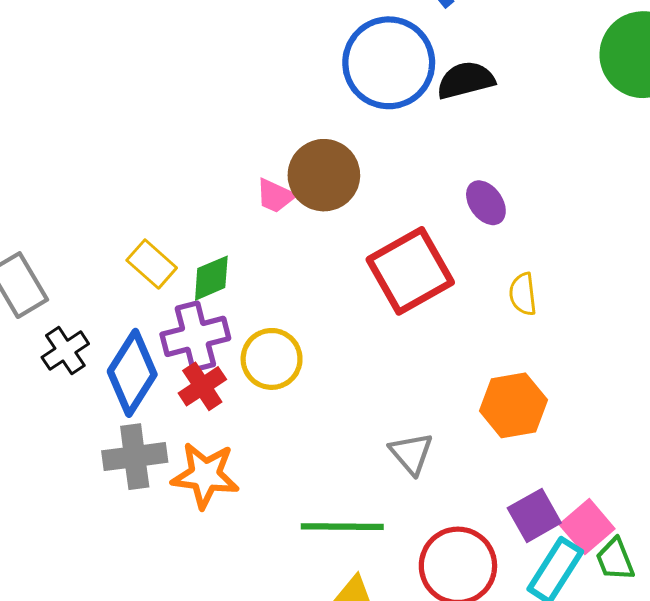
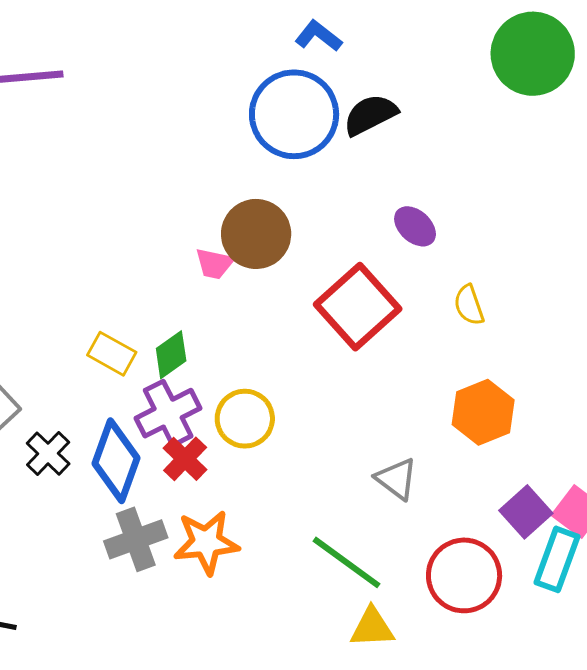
green line: (342, 527) -> (346, 562), turned 48

